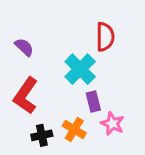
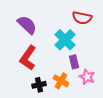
red semicircle: (105, 37) -> (82, 18), turned 102
purple semicircle: (24, 47) -> (27, 25), size x1.5

